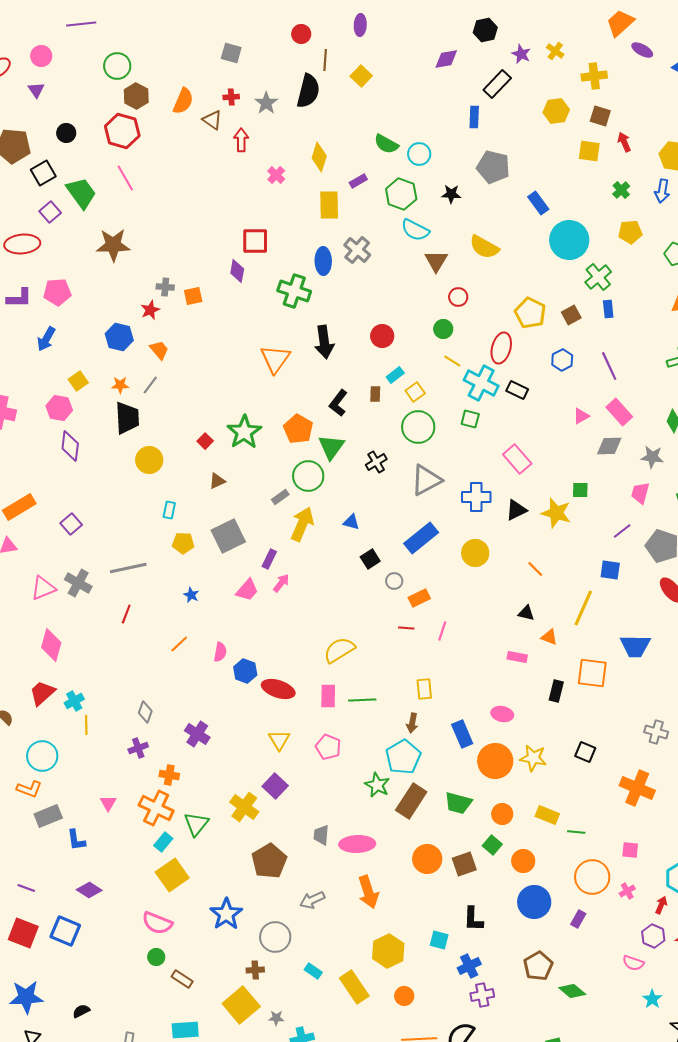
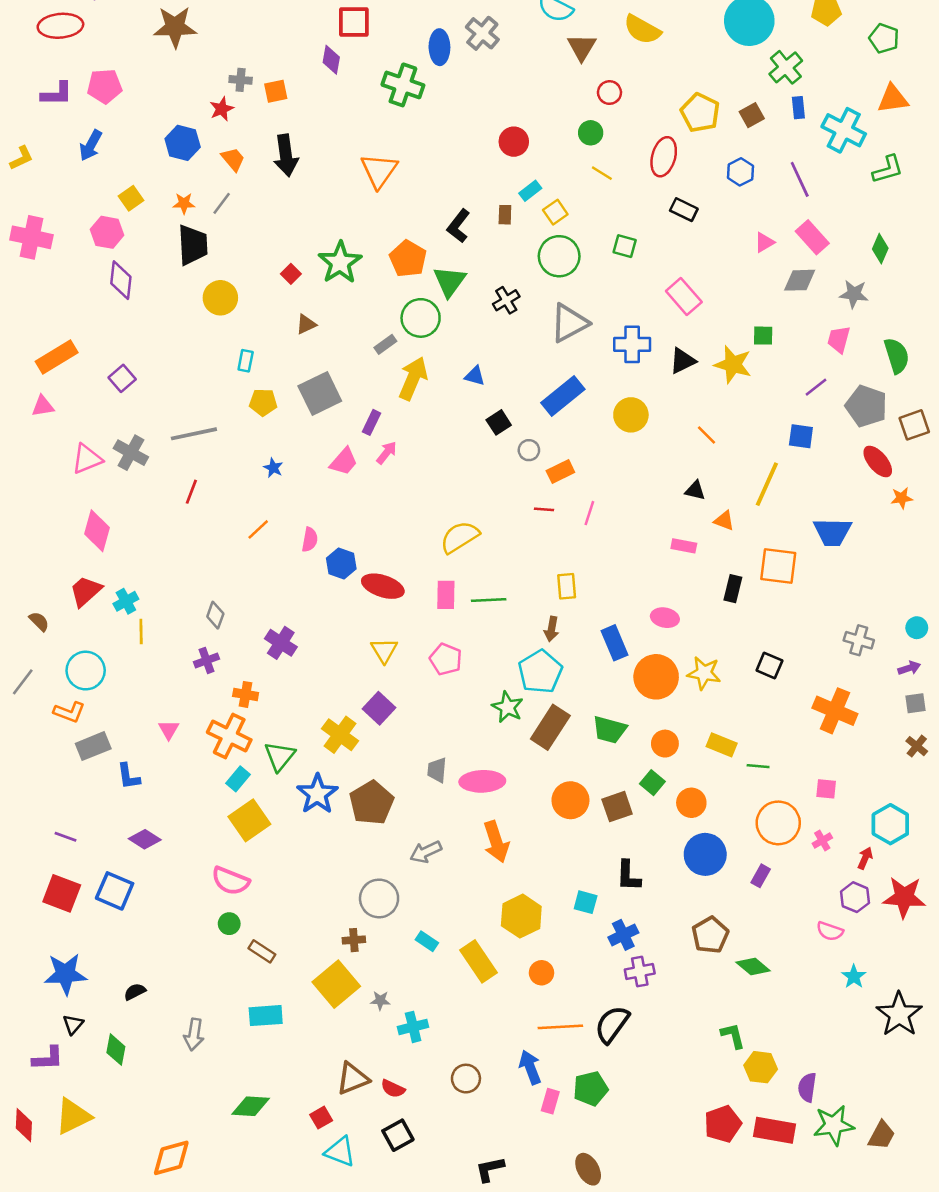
black arrow: (324, 342) -> (286, 155), moved
cyan cross: (481, 383) -> (844, 130), moved
blue star: (226, 914) -> (317, 794), moved

